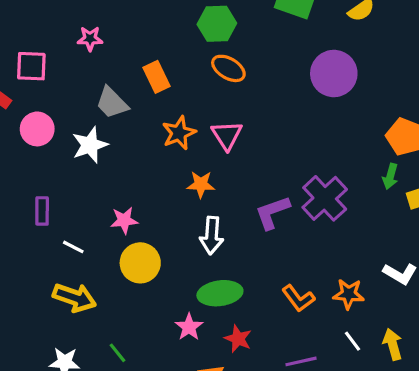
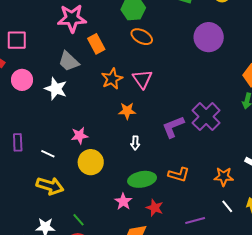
pink star: (90, 39) -> (72, 18), moved, size x1.8
white star: (90, 145) -> (56, 89), turned -30
purple rectangle: (42, 211) -> (18, 142), moved
white arrow: (212, 235) -> (135, 143), size x0.6
orange L-shape: (298, 298) -> (179, 175), moved, turned -35

